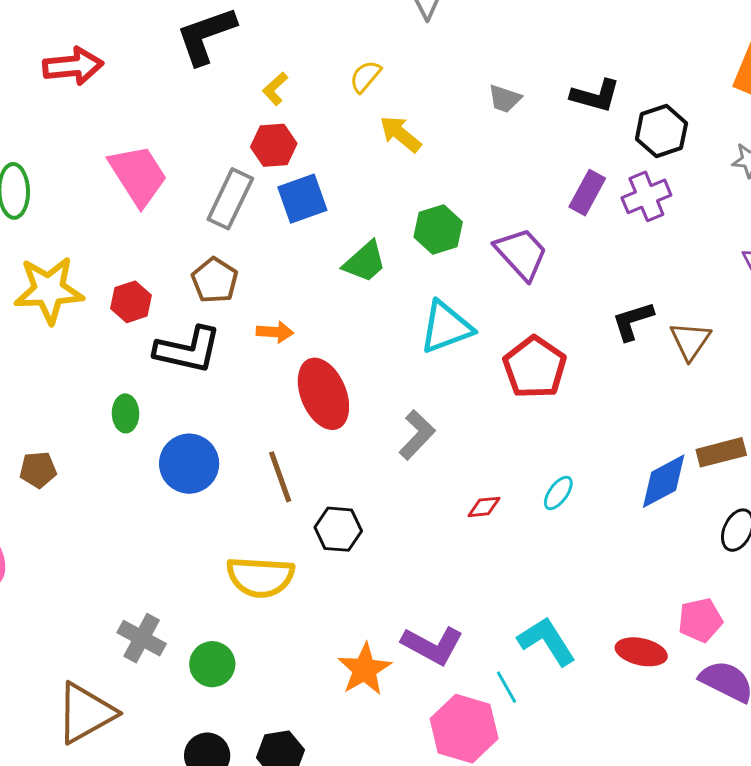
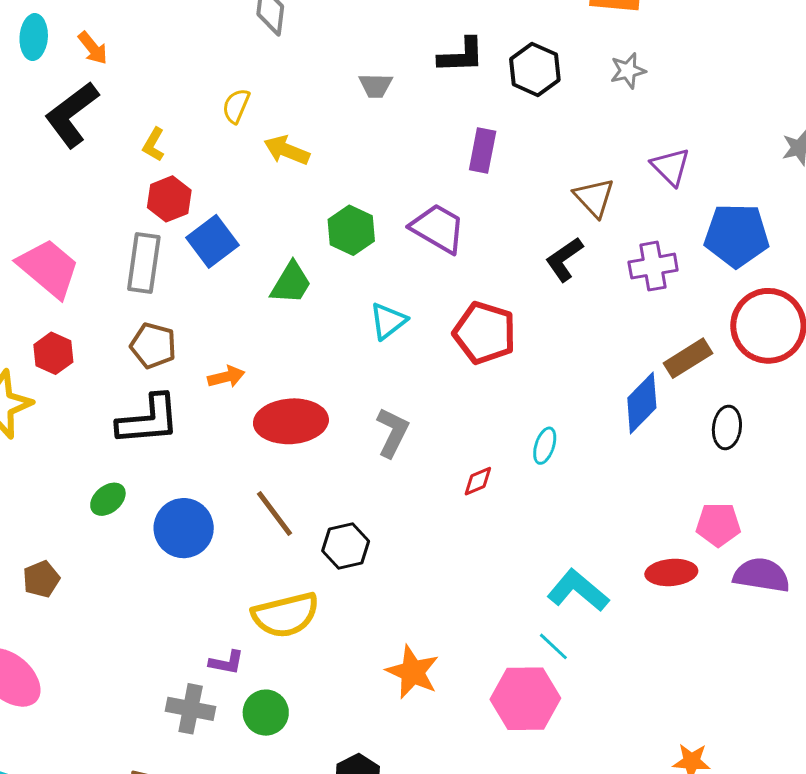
purple cross: (646, 196) -> (653, 266), moved, turned 30
red hexagon: (131, 302) -> (53, 353), moved
cyan triangle: (446, 327) -> (388, 321), size x0.7
brown triangle: (690, 341) -> (594, 198), moved
red ellipse: (323, 394) -> (291, 421), turned -54
green ellipse: (125, 413) -> (108, 499), turned 69
pink pentagon: (700, 620) -> (718, 525), turned 30
purple L-shape: (432, 645) -> (226, 662), moved, size x0.6

